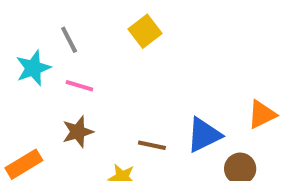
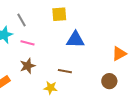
yellow square: (145, 31) -> (59, 14), turned 35
blue triangle: (204, 135) -> (75, 40), moved, turned 30

